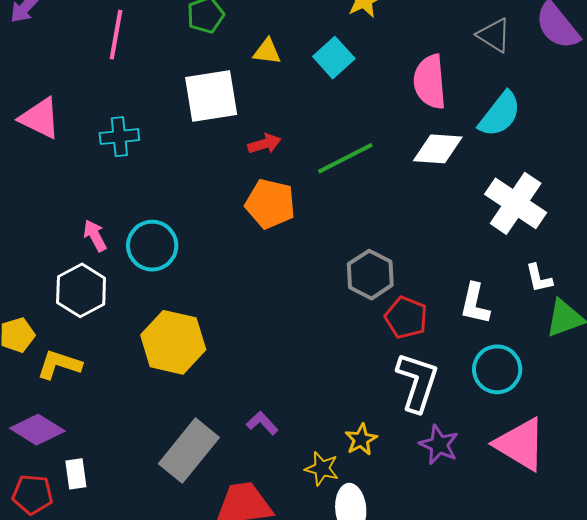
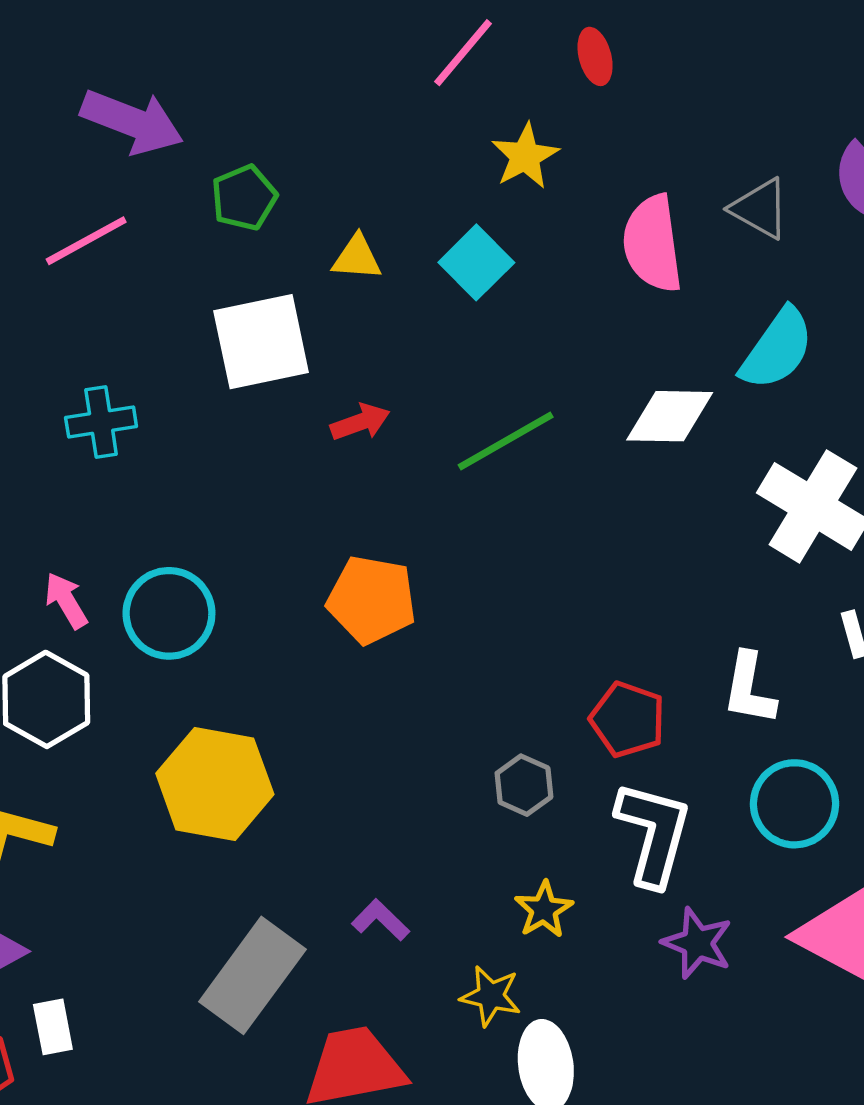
pink line: (116, 35) -> (86, 241), turned 54
pink semicircle: (430, 82) -> (652, 244), moved
orange pentagon: (270, 204) -> (372, 600), moved
gray hexagon: (370, 275) -> (524, 785), moved, size x0.7
yellow star: (361, 440) -> (544, 910), moved

